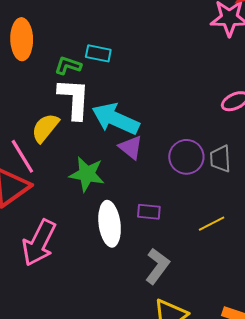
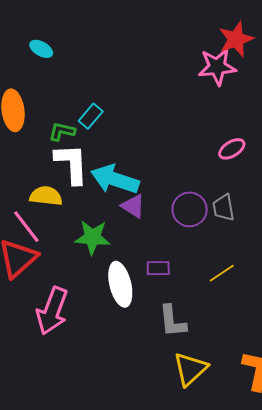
cyan rectangle: (98, 53) -> (91, 116), turned -55
yellow semicircle: (45, 128) -> (46, 196), turned 64
gray L-shape: (157, 266) -> (172, 321), turned 144

